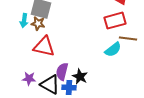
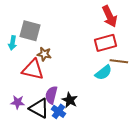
brown star: (38, 24) -> (44, 54), moved
blue cross: (69, 88) -> (58, 111), turned 32

